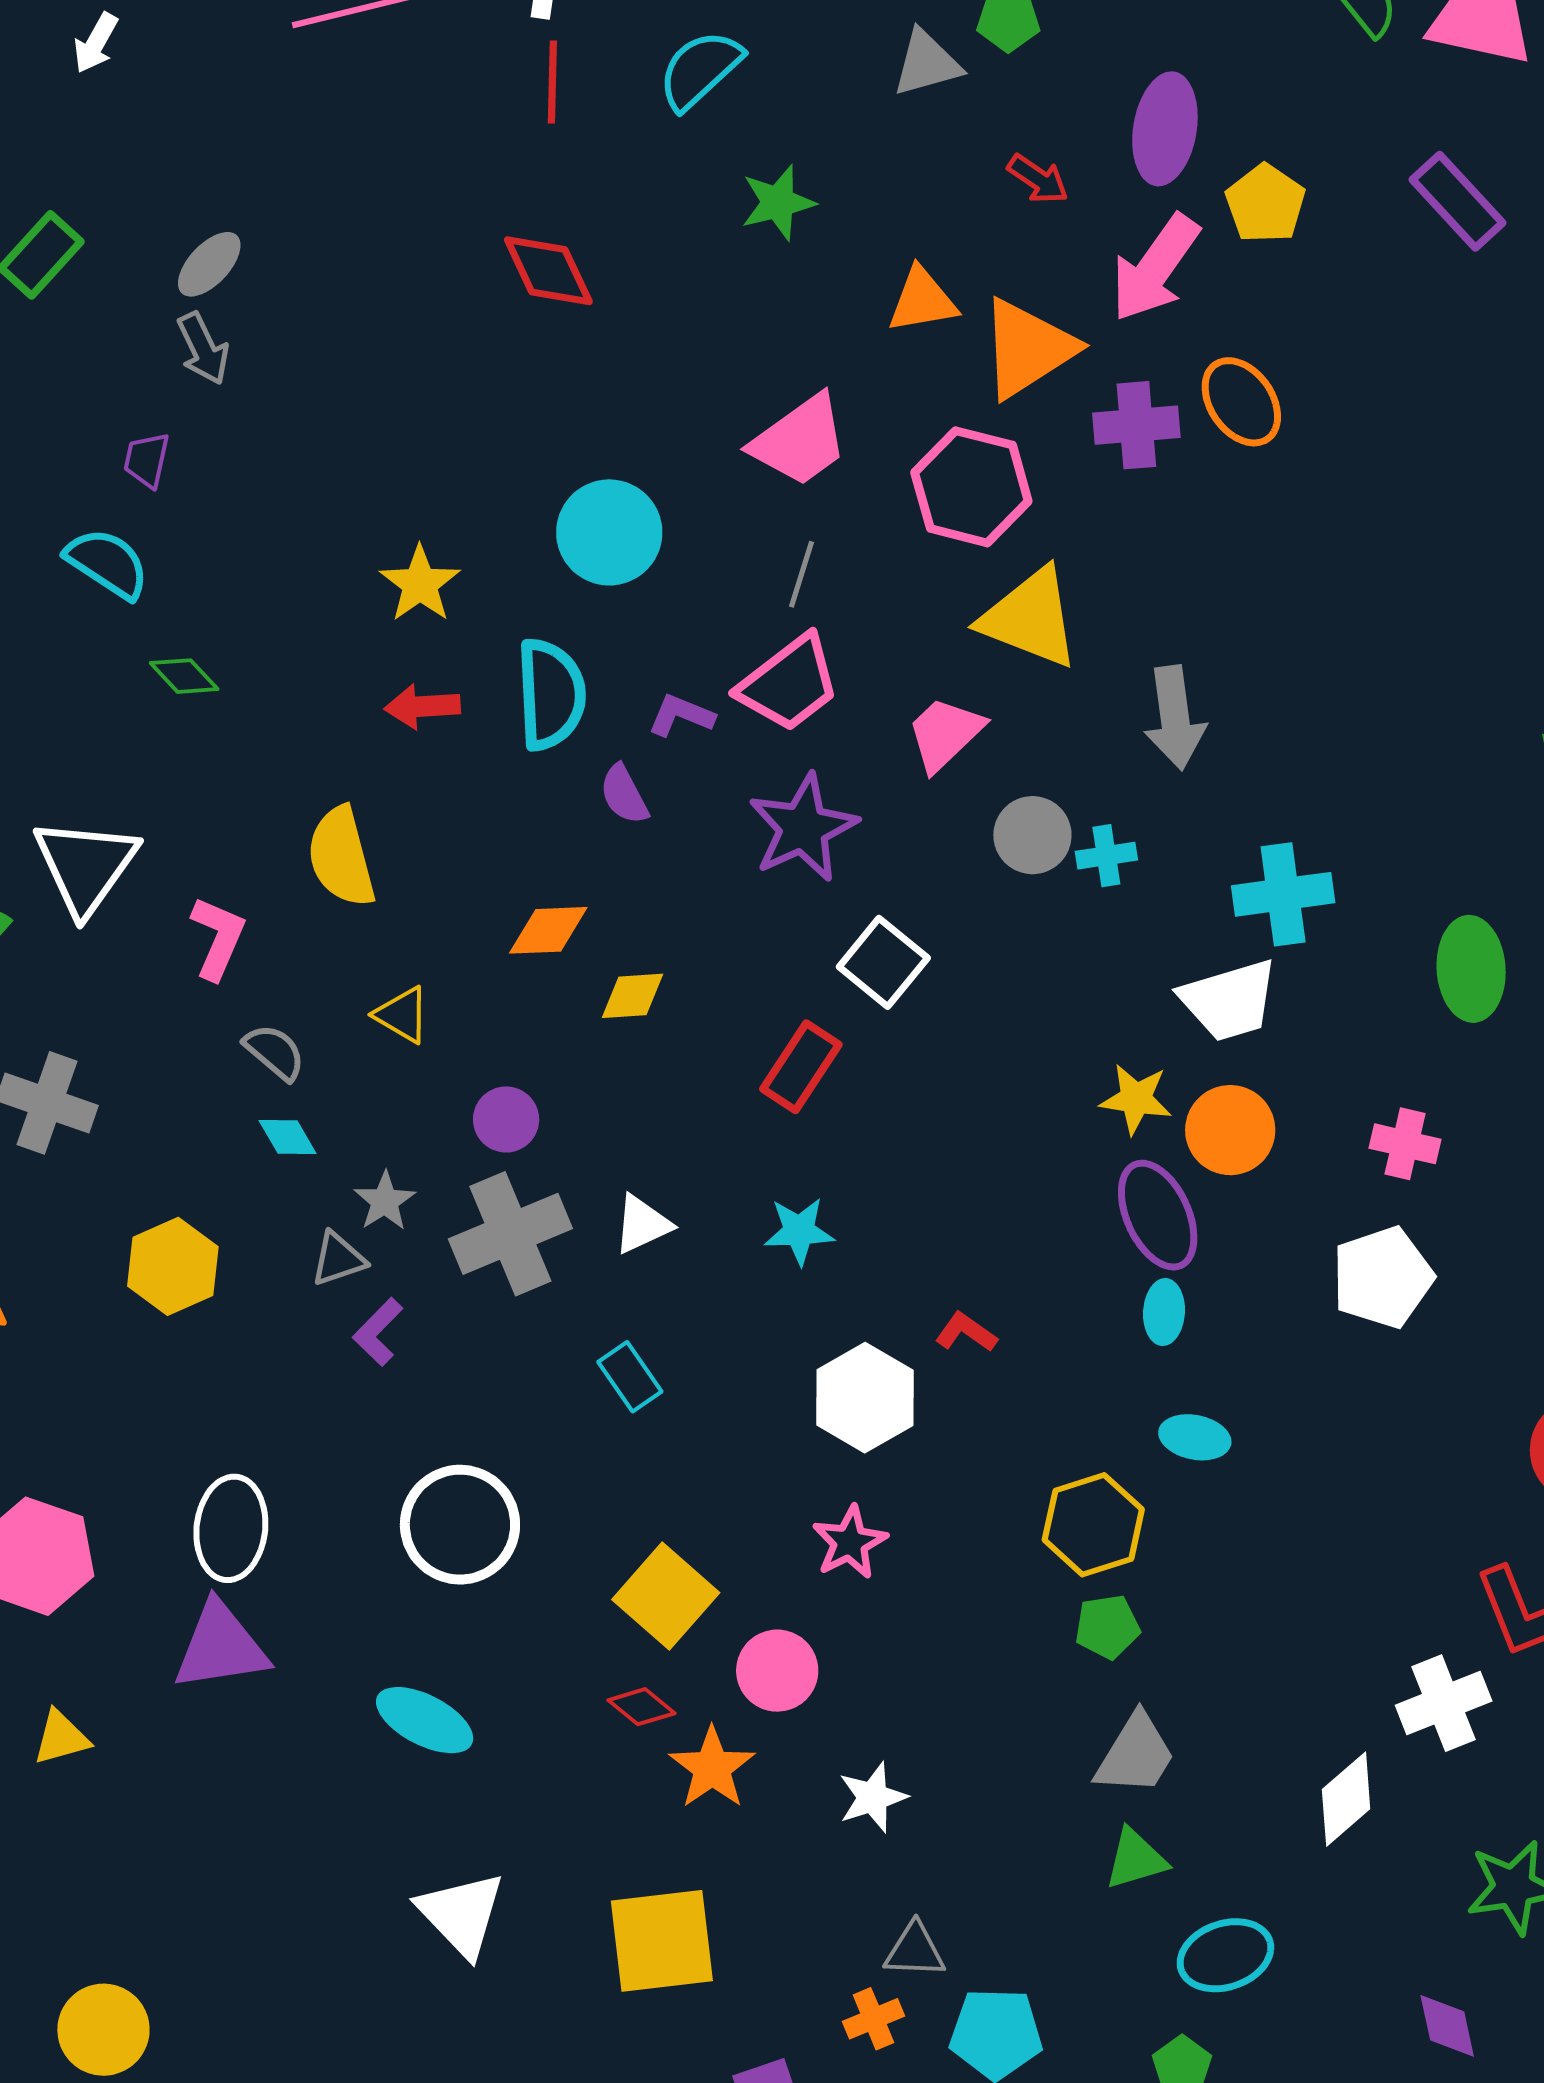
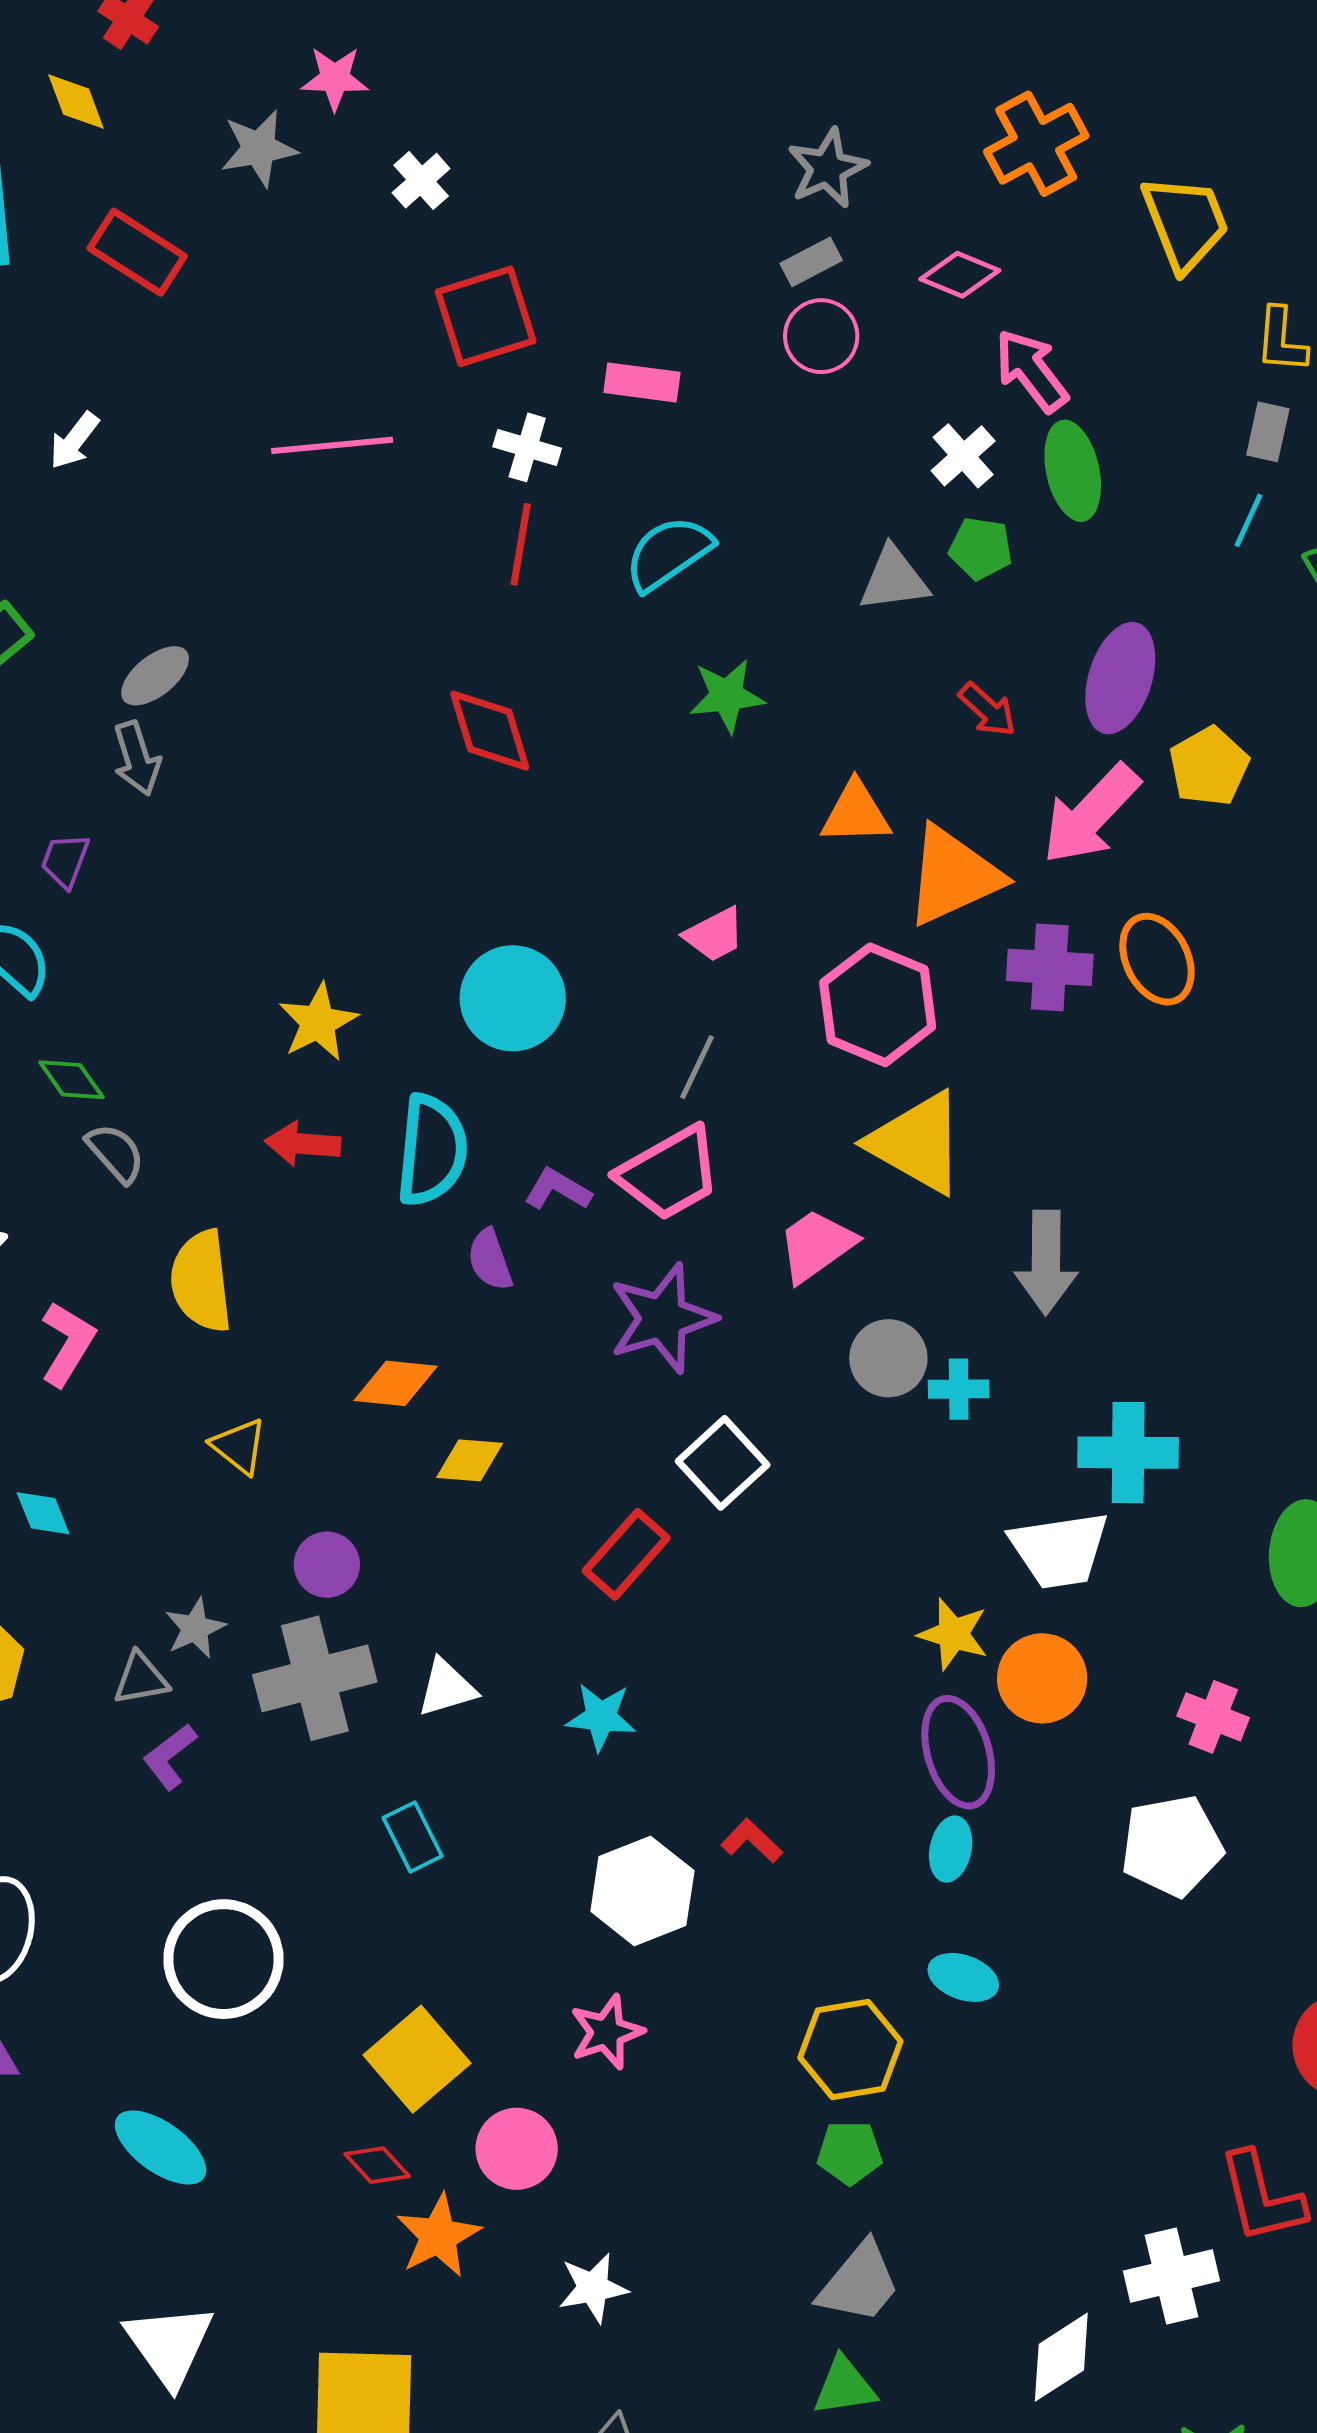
pink trapezoid: (800, 441) -> (714, 935), size x0.6
gray semicircle: (275, 1052) -> (116, 1153), moved
cyan diamond: (288, 1137) -> (43, 1513), moved

